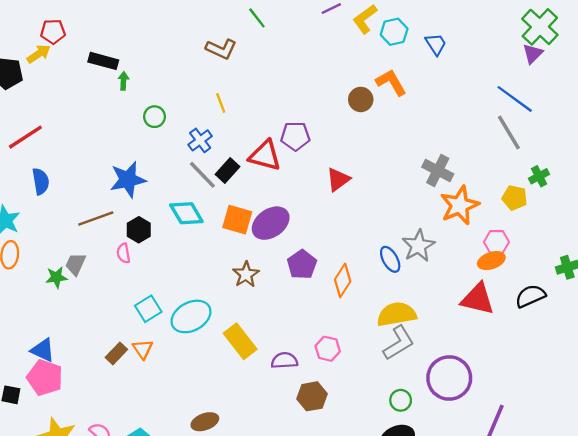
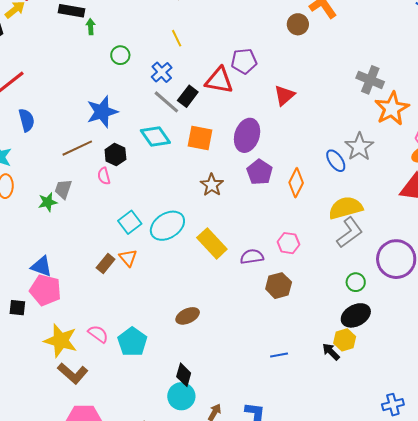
purple ellipse: (271, 223) -> (247, 135), moved, turned -32

